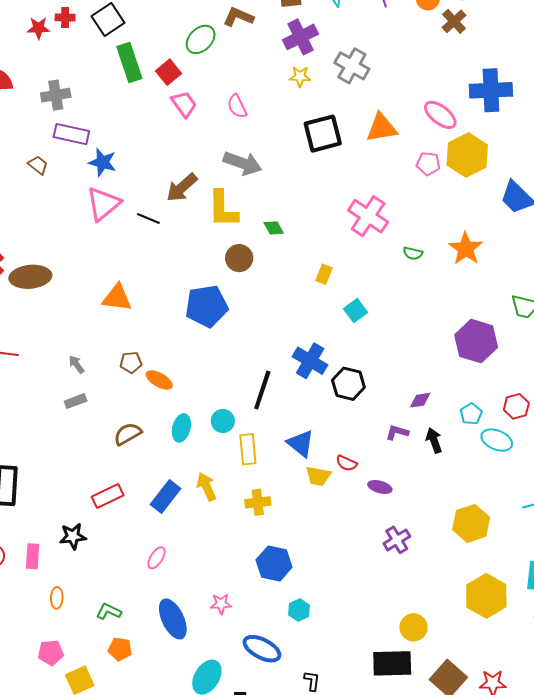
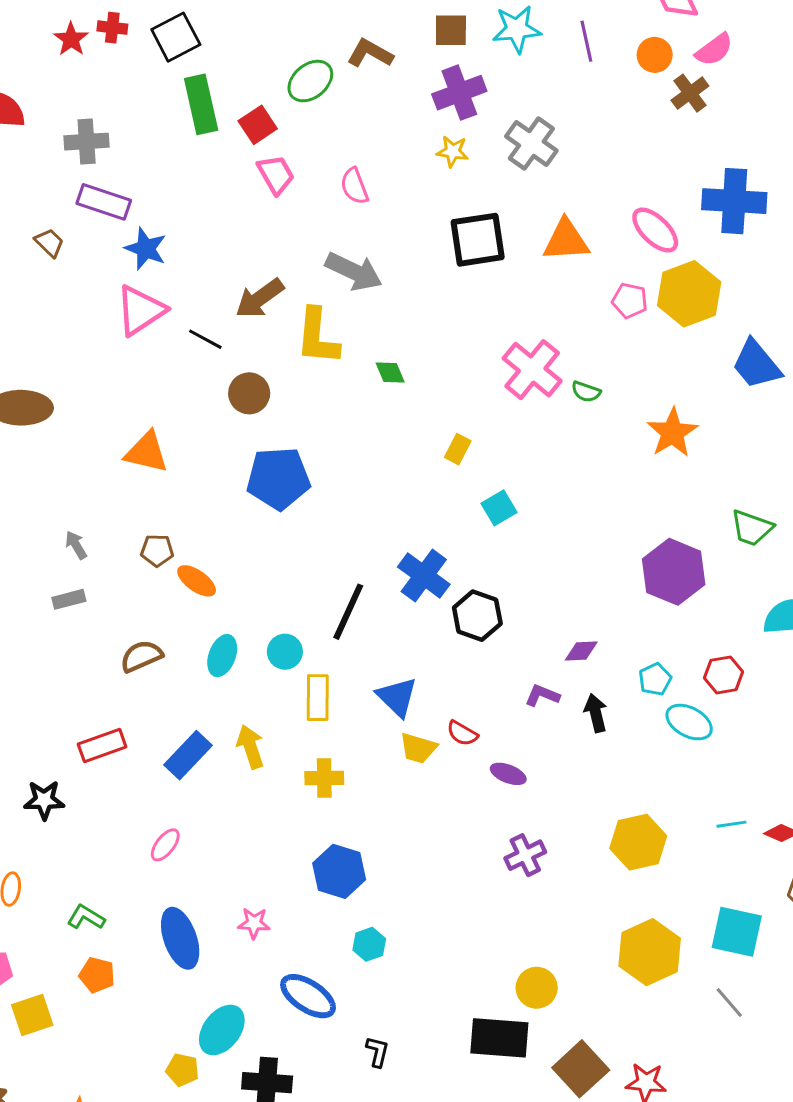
red star: (38, 28) -> (71, 39), turned 30
green semicircle: (413, 253) -> (586, 392), moved
brown circle: (239, 258) -> (249, 393), moved

